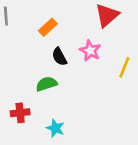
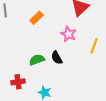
black semicircle: (59, 57) -> (57, 58), moved

